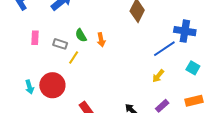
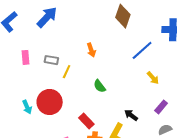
green semicircle: (81, 35) -> (100, 86), moved
blue line: (164, 49) -> (142, 50), moved
yellow arrow: (158, 76) -> (153, 78), turned -72

